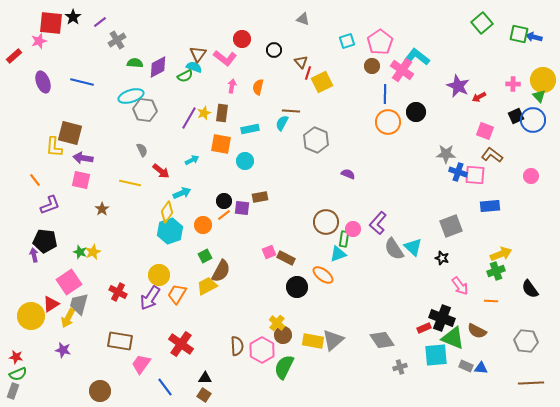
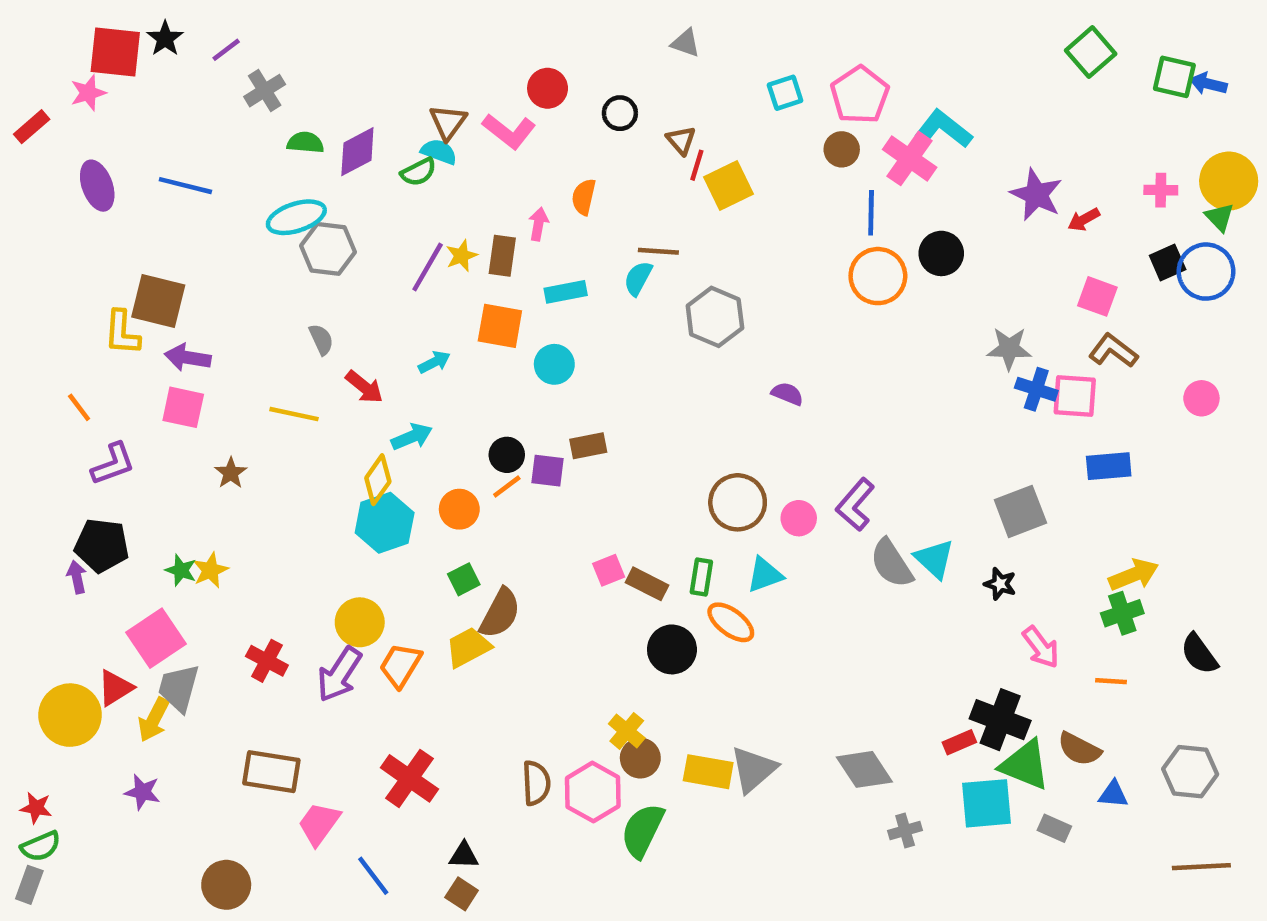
pink arrow: (232, 86) -> (538, 224), moved
green rectangle: (344, 239) -> (701, 577), moved
blue triangle: (481, 368) -> (1113, 794), moved

